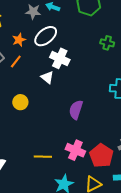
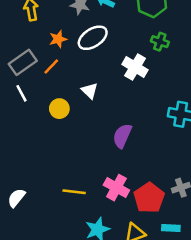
green cross: (107, 43) -> (160, 42), moved
white cross: (60, 58) -> (135, 67), moved
yellow circle: (20, 102) -> (59, 109), moved

